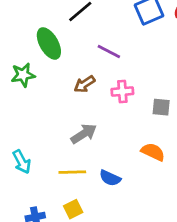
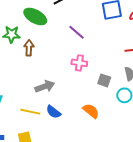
green ellipse: (49, 43) -> (35, 17), turned -45
brown arrow: (84, 84) -> (29, 48), moved, turned 112
blue semicircle: (110, 178) -> (53, 112), moved

